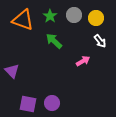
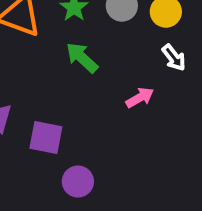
purple square: (28, 104) -> (46, 138), moved

